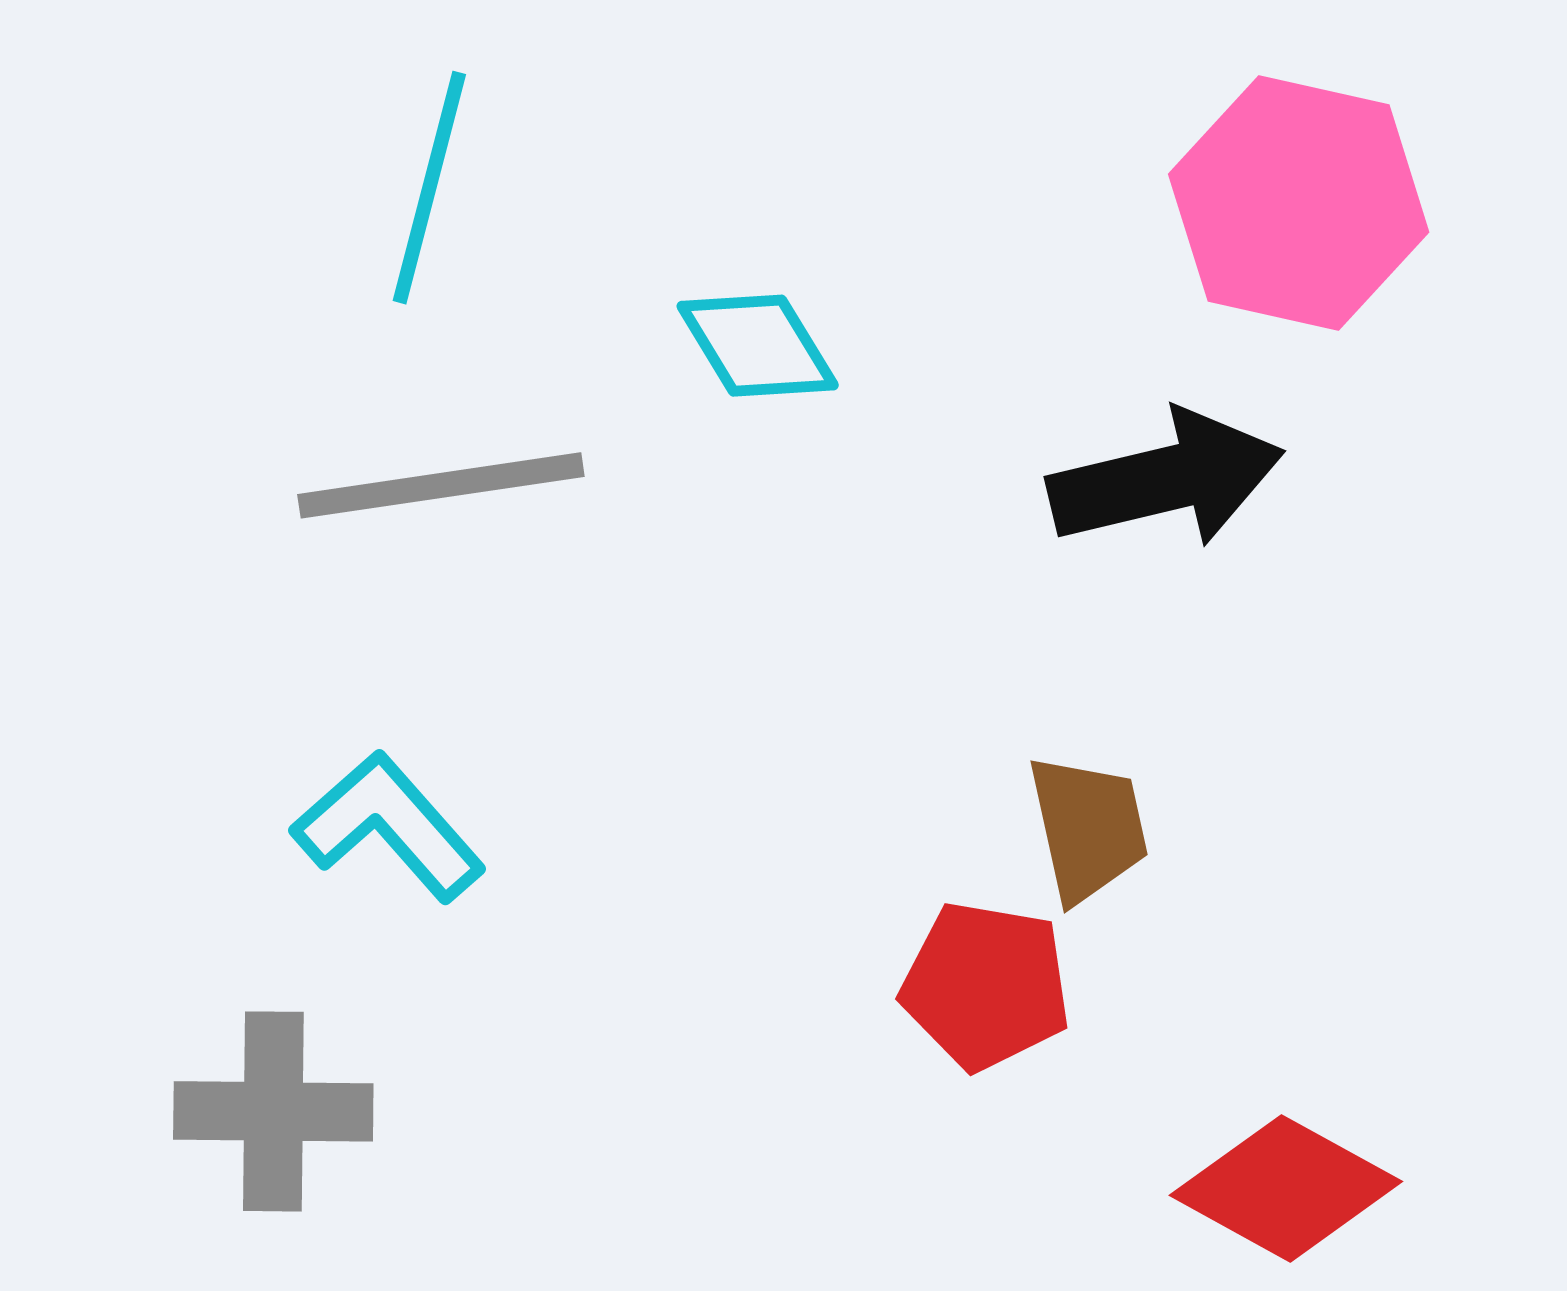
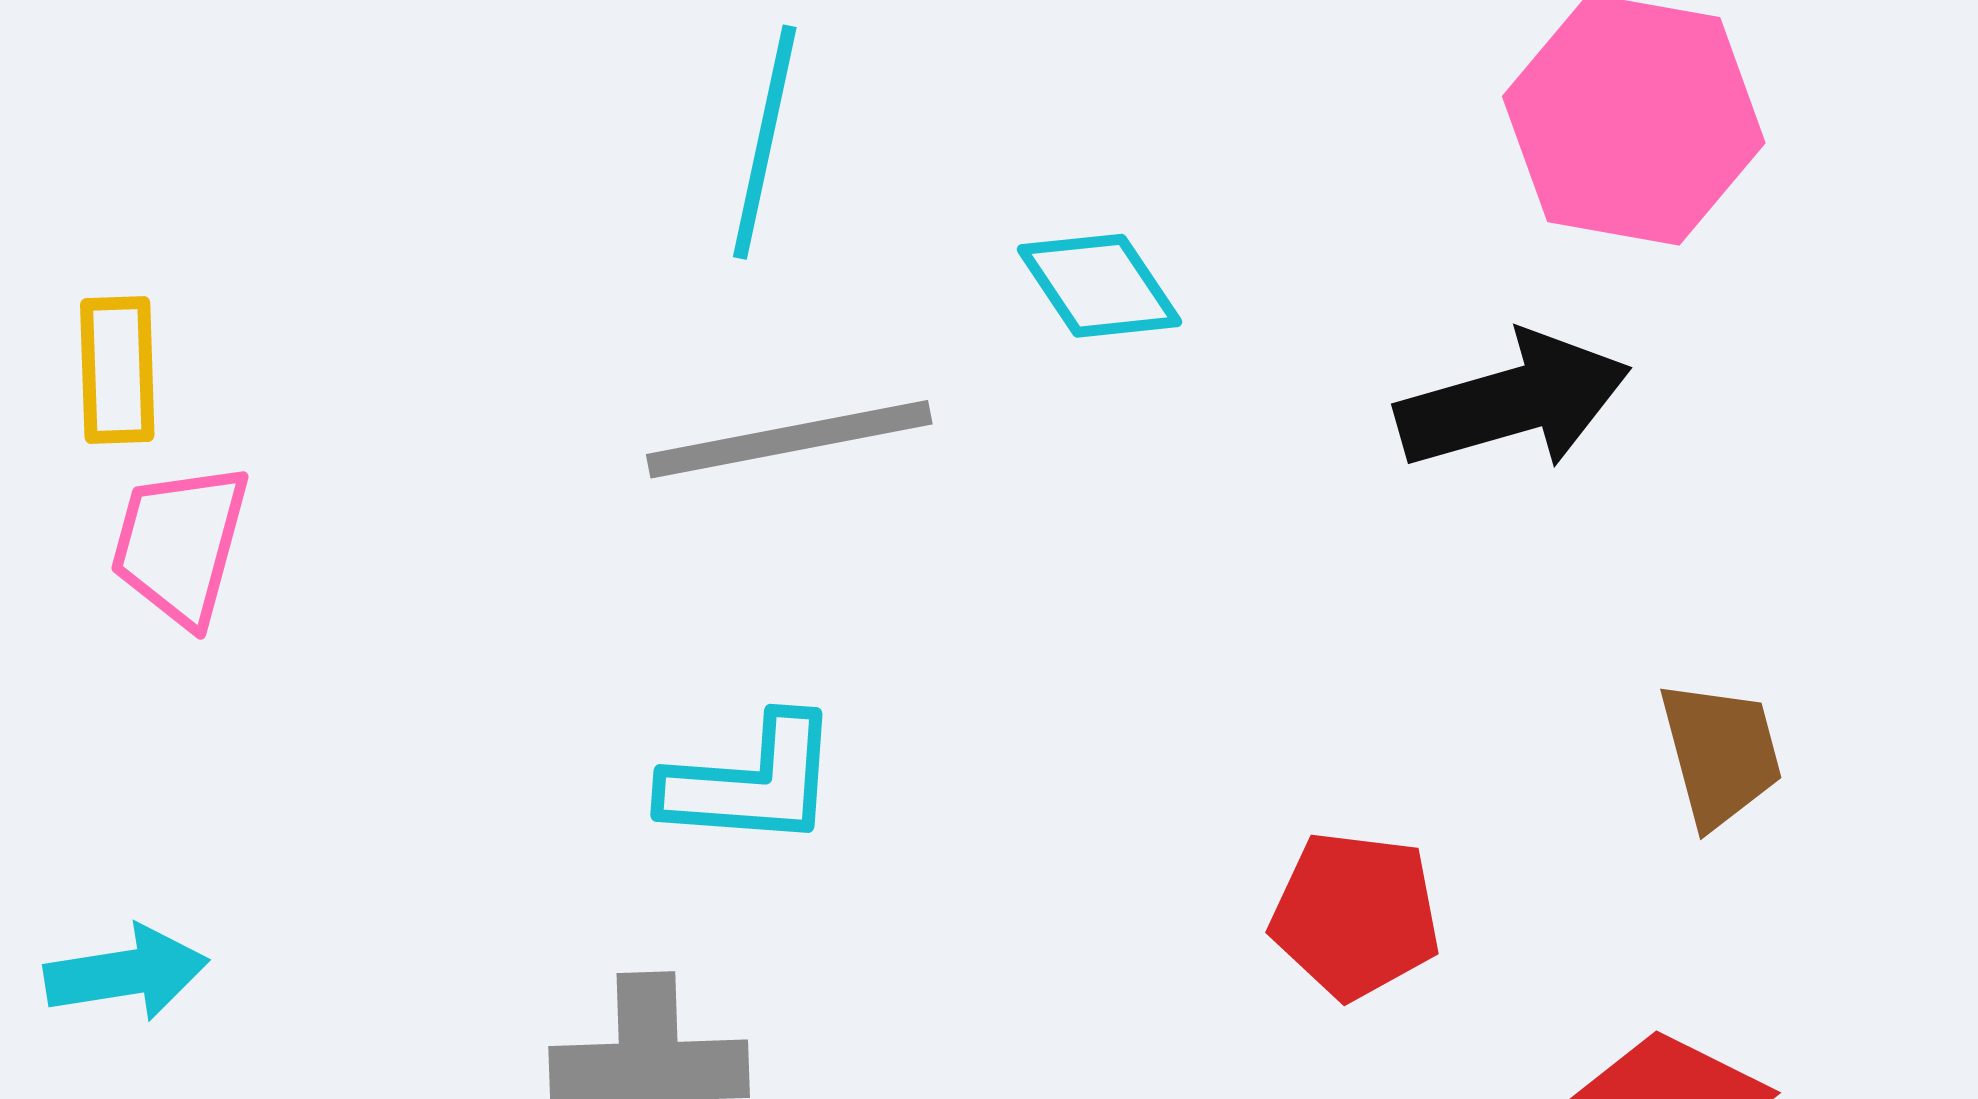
cyan L-shape: (388, 826) -> (752, 782), turned 138
brown trapezoid: (1088, 828) -> (1721, 754), moved

